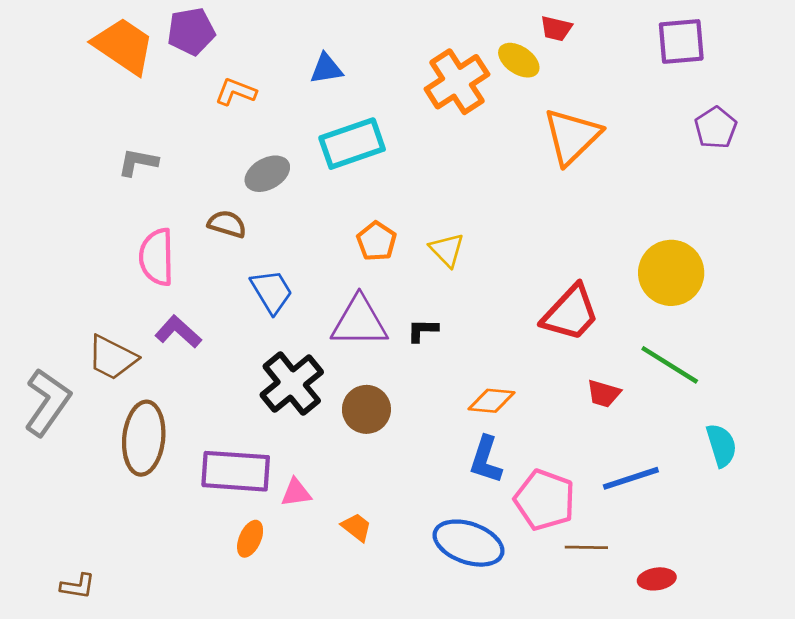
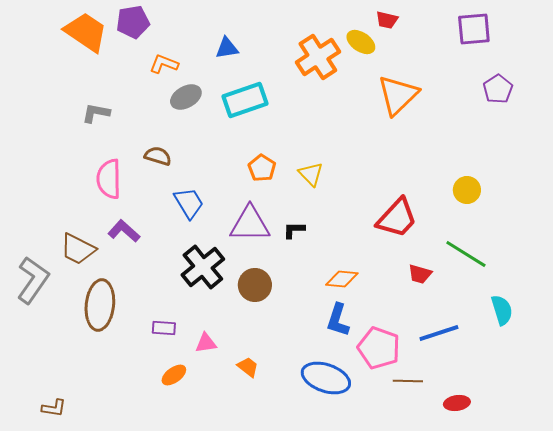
gray ellipse: (267, 174) -> (186, 97), moved
yellow circle: (671, 273) -> (467, 190), size x0.6
purple rectangle: (236, 471) -> (164, 328), size x0.5
orange ellipse: (250, 539) -> (174, 375), turned 30

